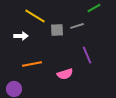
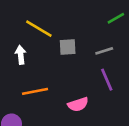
gray line: (77, 26) -> (104, 51), moved
white arrow: (21, 36) -> (21, 55), turned -96

